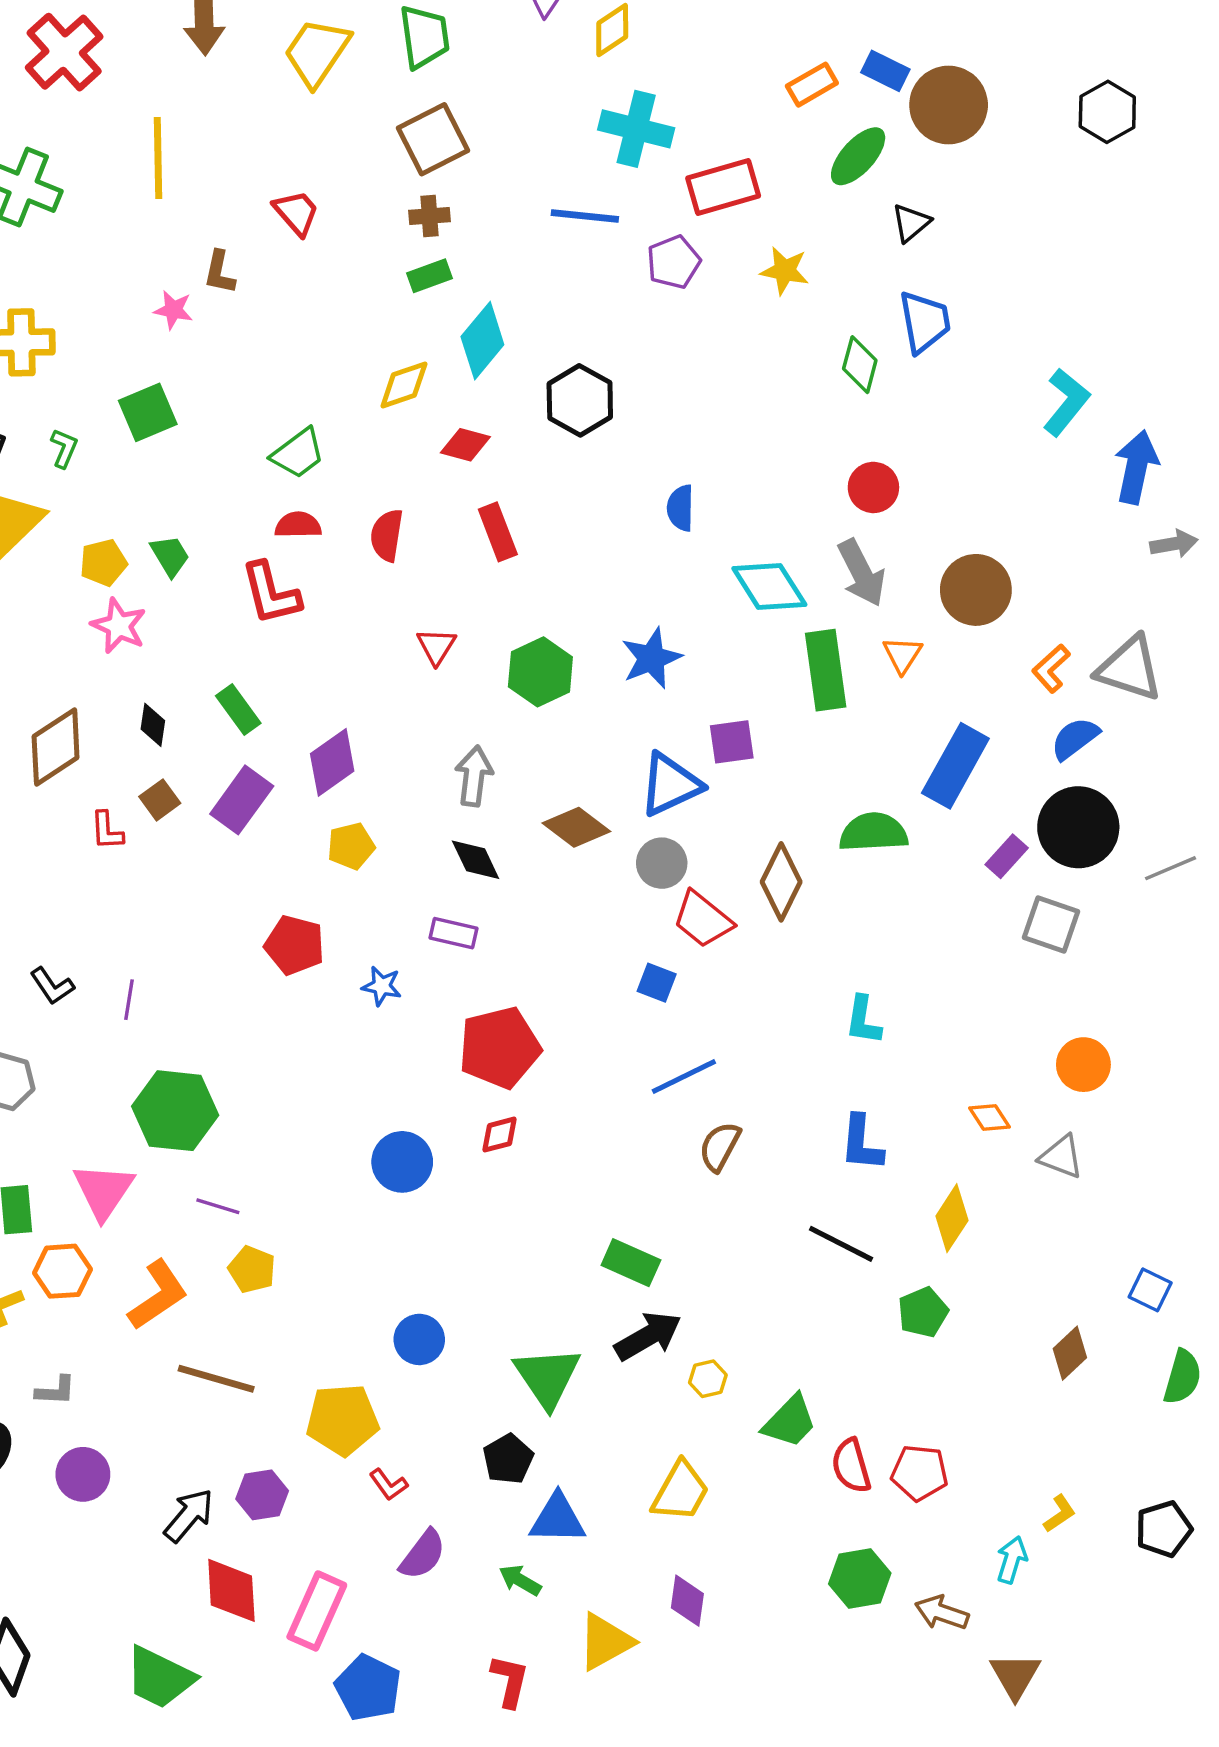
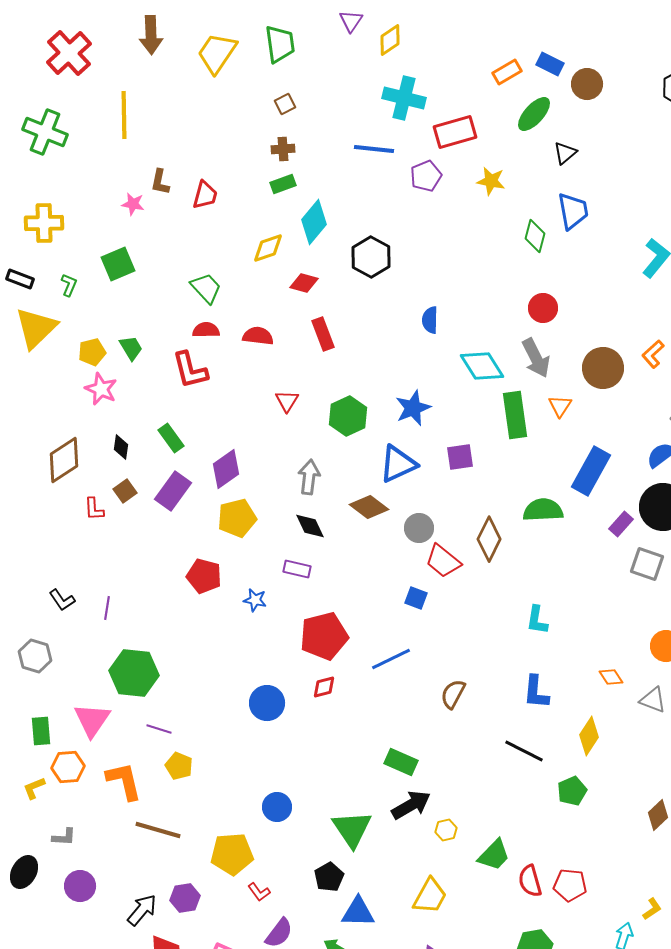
brown circle: (949, 105) -> (587, 84), size x0.7
brown square: (433, 139) -> (285, 104), size x0.5
red trapezoid: (296, 213) -> (205, 195), moved, turned 56
green trapezoid: (298, 453) -> (206, 288), turned -96
red semicircle: (387, 535) -> (258, 336), turned 88
orange L-shape: (1051, 668) -> (653, 354), moved
blue triangle: (670, 785) -> (398, 464), moved
yellow pentagon: (351, 846) -> (237, 518), size x1.4
blue line: (684, 1077) -> (391, 659), moved
orange L-shape: (158, 1295) -> (124, 781), turned -69

